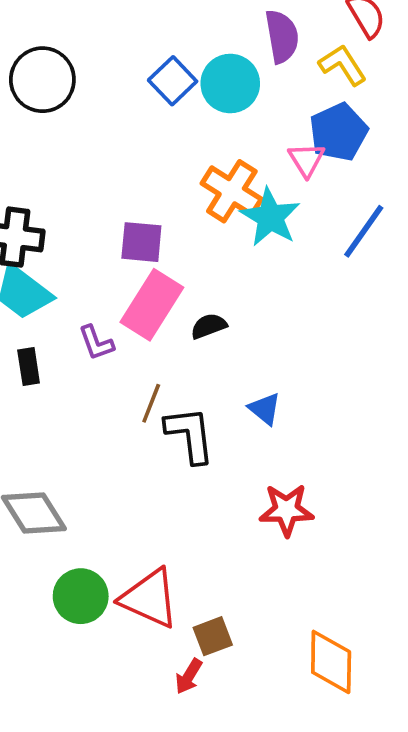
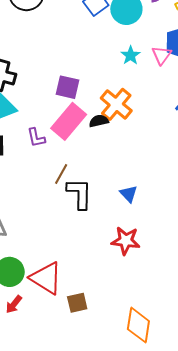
orange cross: (232, 191) -> (116, 104), moved
cyan star: (270, 217) -> (130, 55), moved, size x0.6
black semicircle: (209, 326) -> (99, 121), moved
blue triangle: (265, 409) -> (129, 194), moved
red arrow: (189, 676) -> (14, 304), moved

